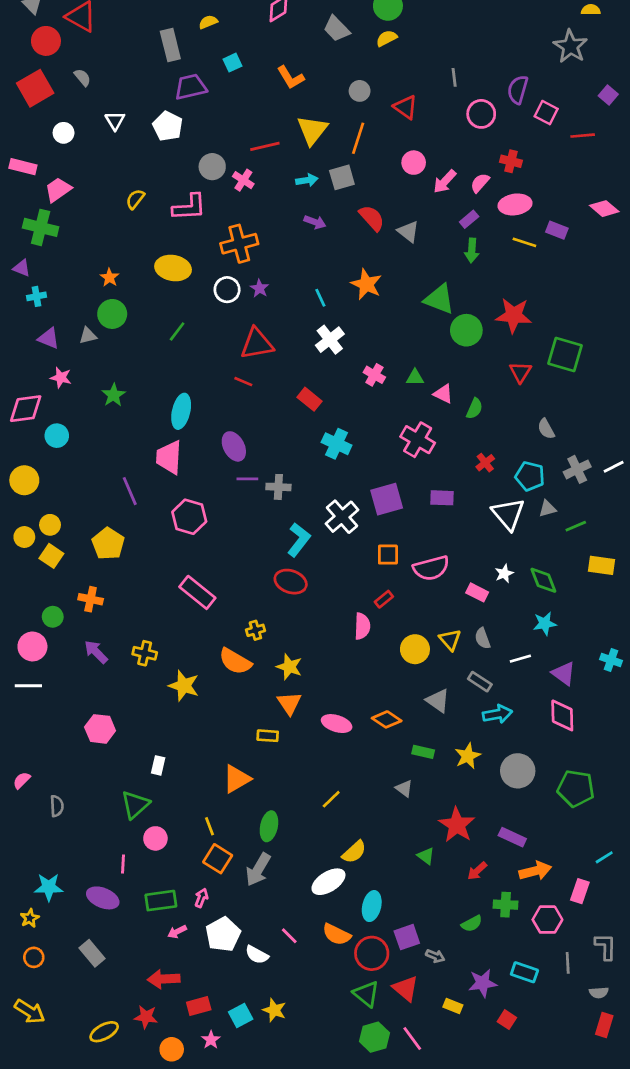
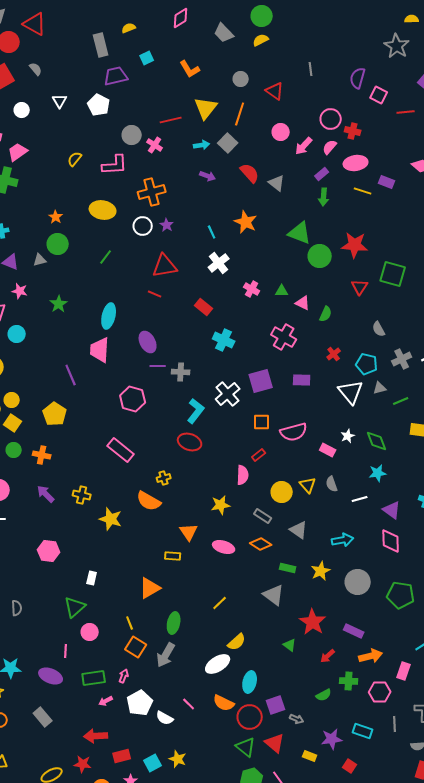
pink circle: (481, 114) -> (331, 119), moved
gray square: (342, 177) -> (228, 143), turned -30
pink hexagon: (189, 517) -> (133, 399), moved
green circle: (53, 617) -> (14, 450), moved
yellow star: (289, 667) -> (221, 505), moved, turned -30
gray rectangle: (480, 682) -> (263, 516), moved
gray triangle: (404, 788) -> (274, 595), size x1.6

